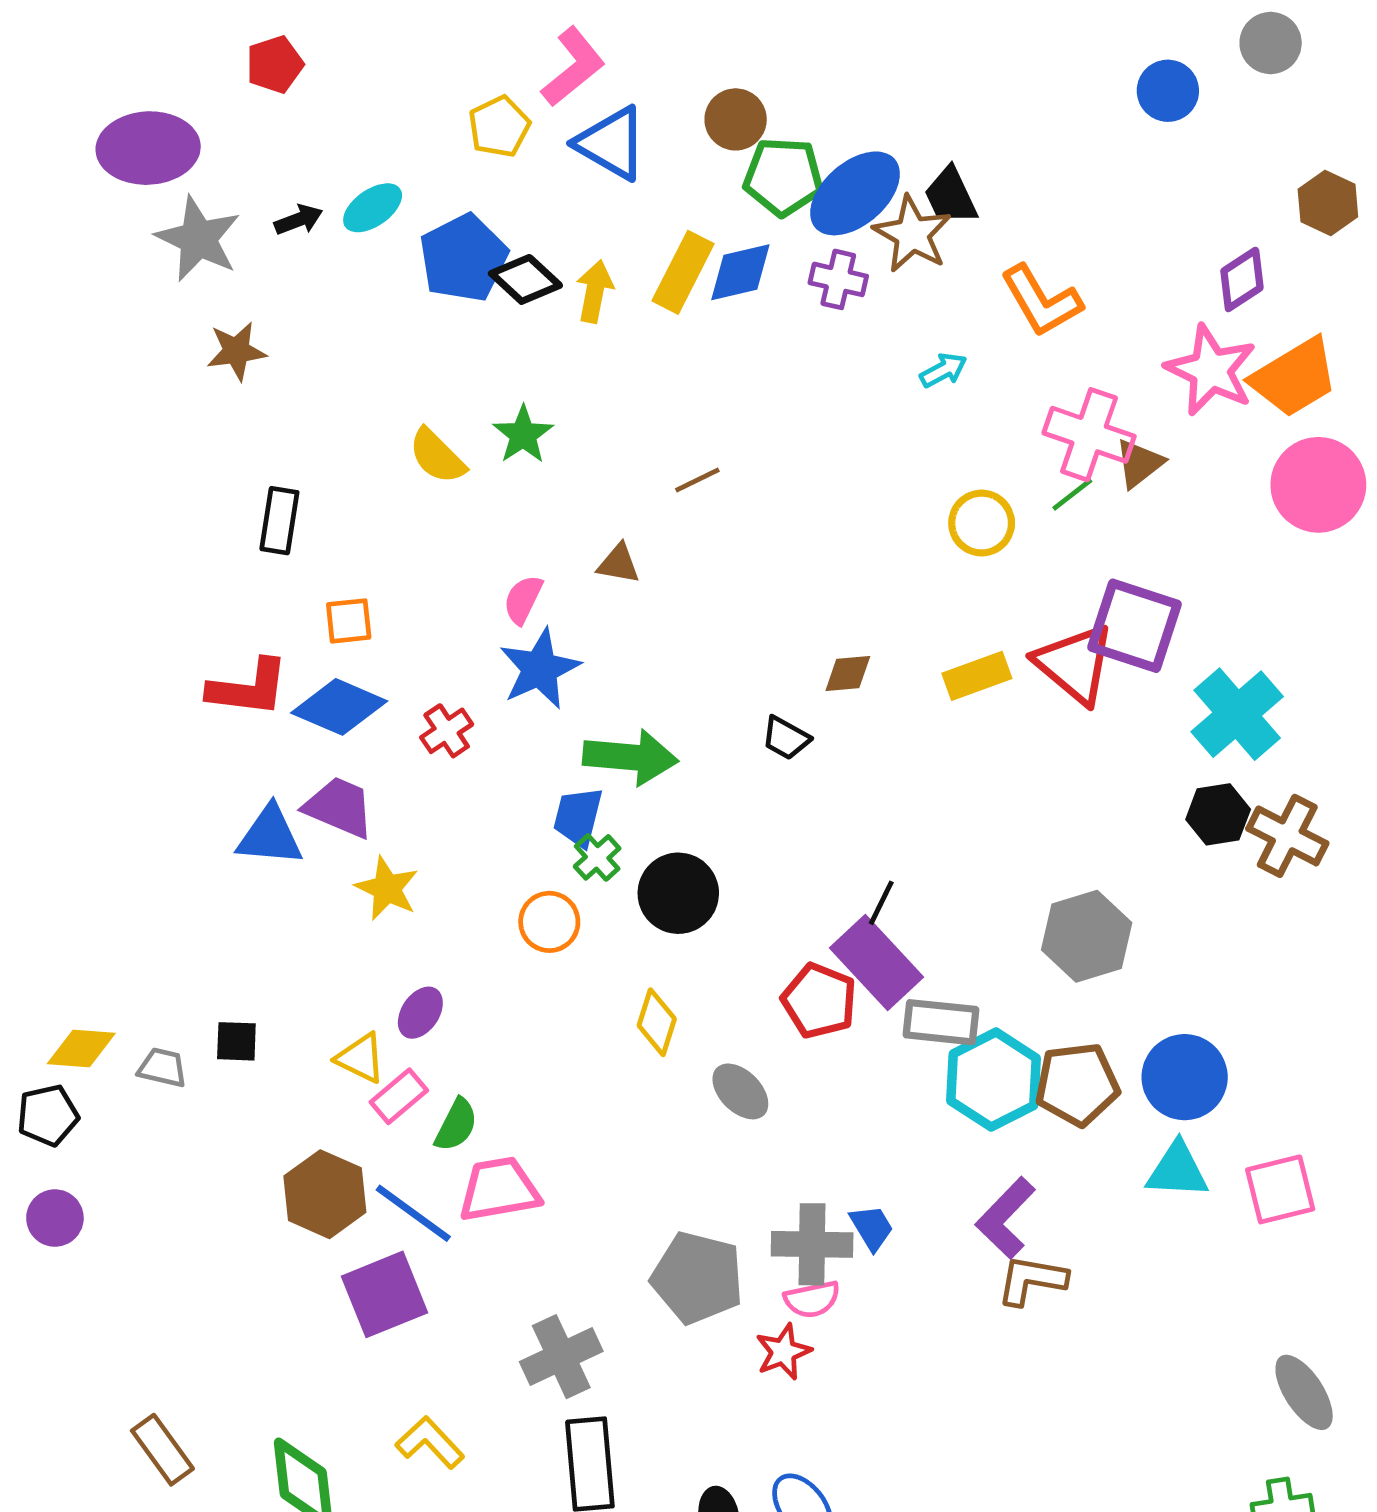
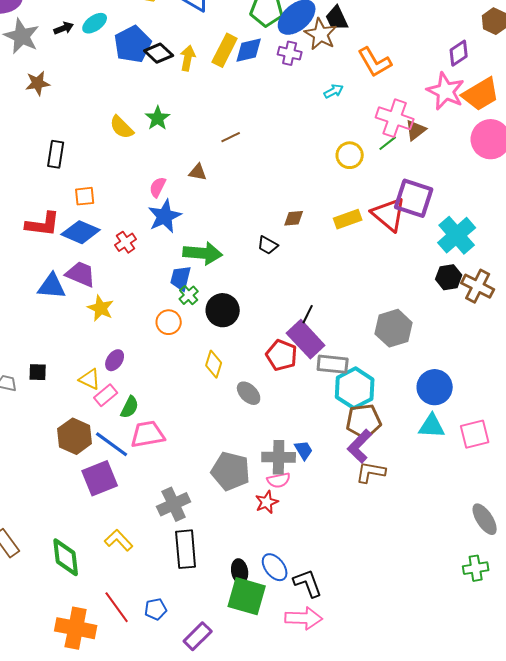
brown pentagon: (1077, 1084) -> (364, 421), moved

